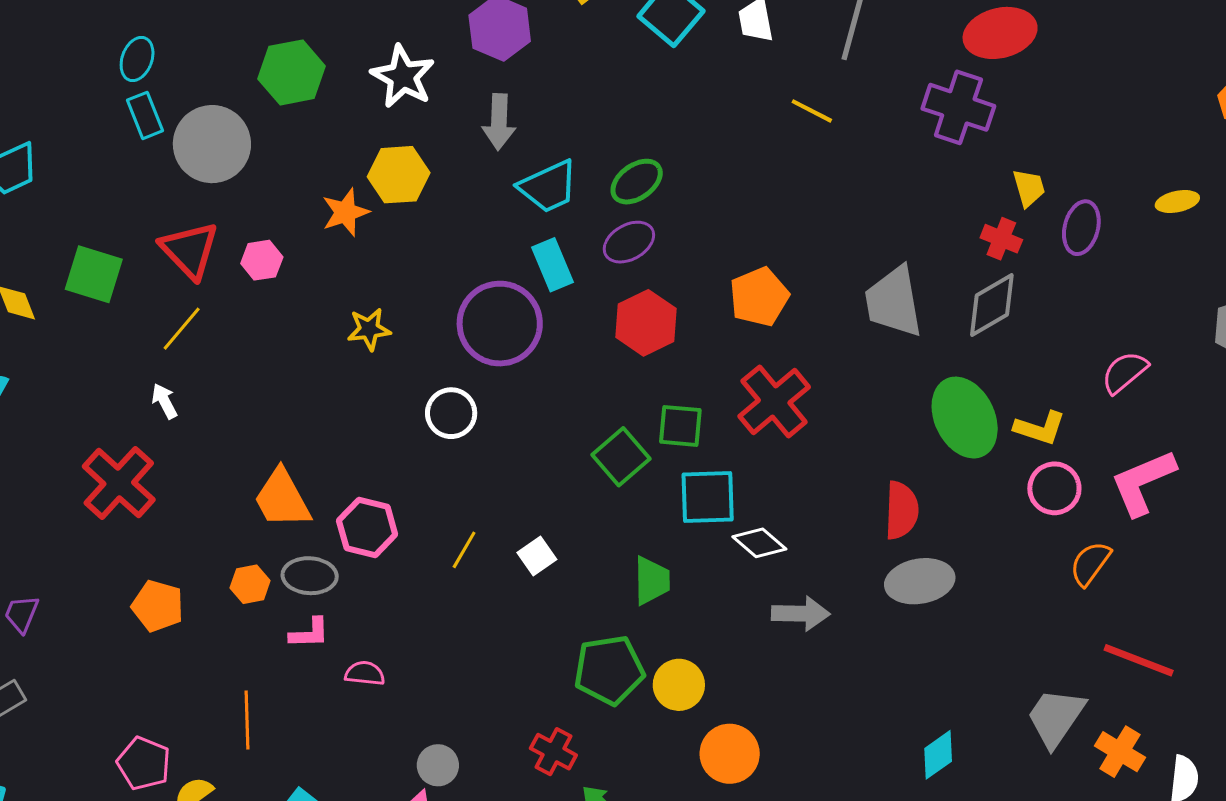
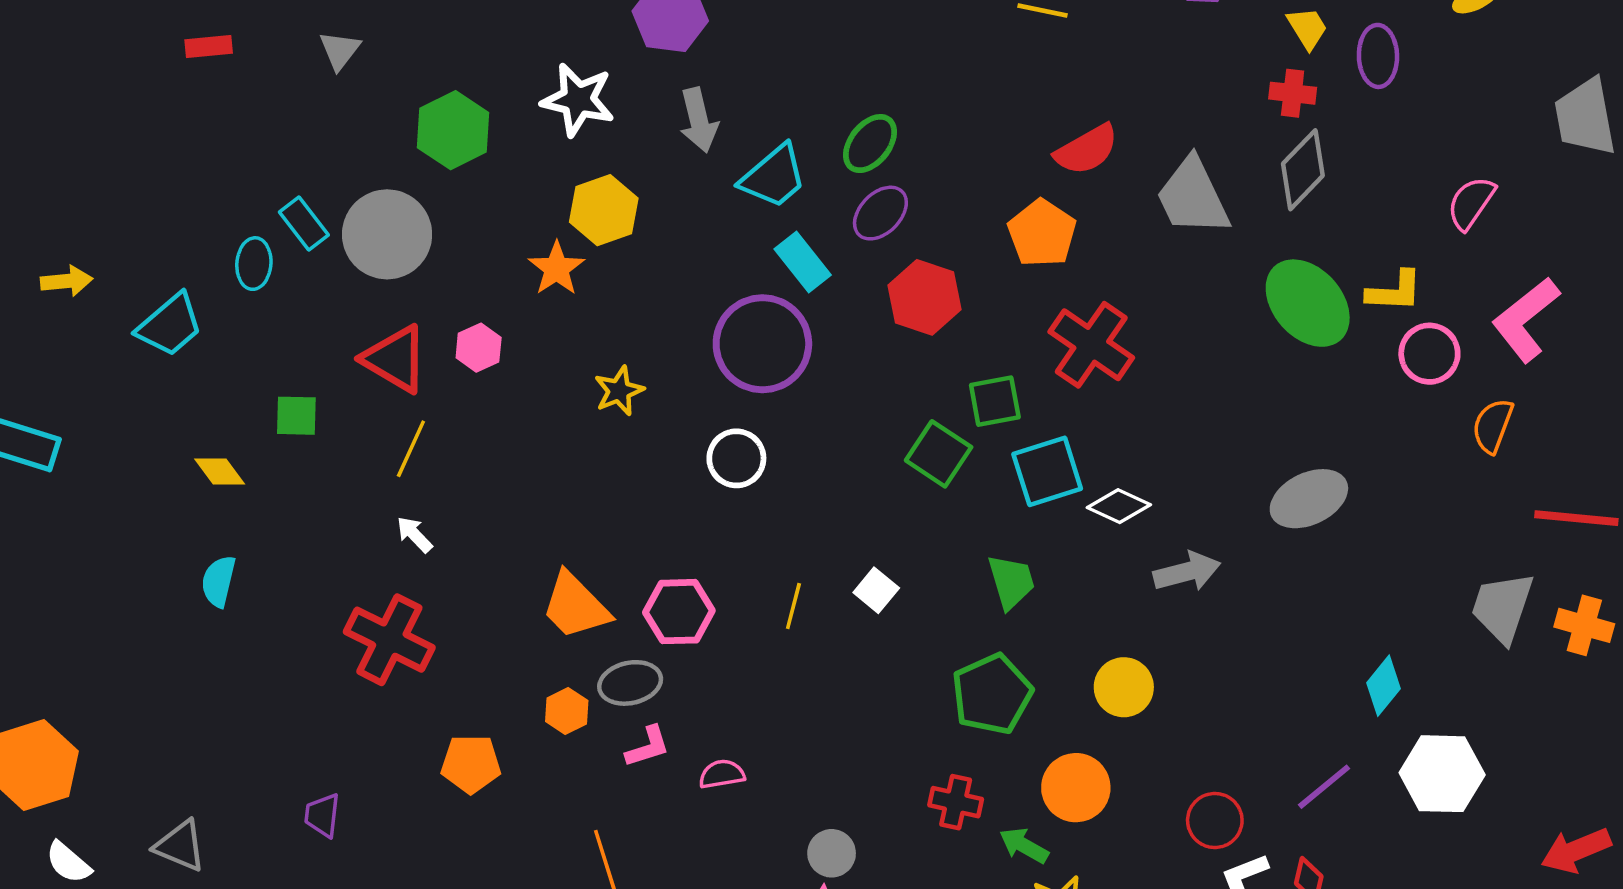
cyan ellipse: (137, 59) -> (254, 264), moved
green square: (94, 274) -> (296, 416), size x0.7
red semicircle: (901, 510) -> (1087, 150), moved, turned 74
yellow circle: (679, 685) -> (1124, 687), moved
orange circle: (730, 754) -> (1076, 788), moved

